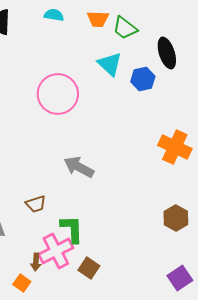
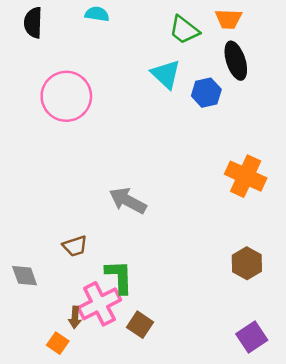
orange trapezoid: (98, 19) -> (228, 19), moved
pink circle: (58, 94) -> (66, 96), moved

